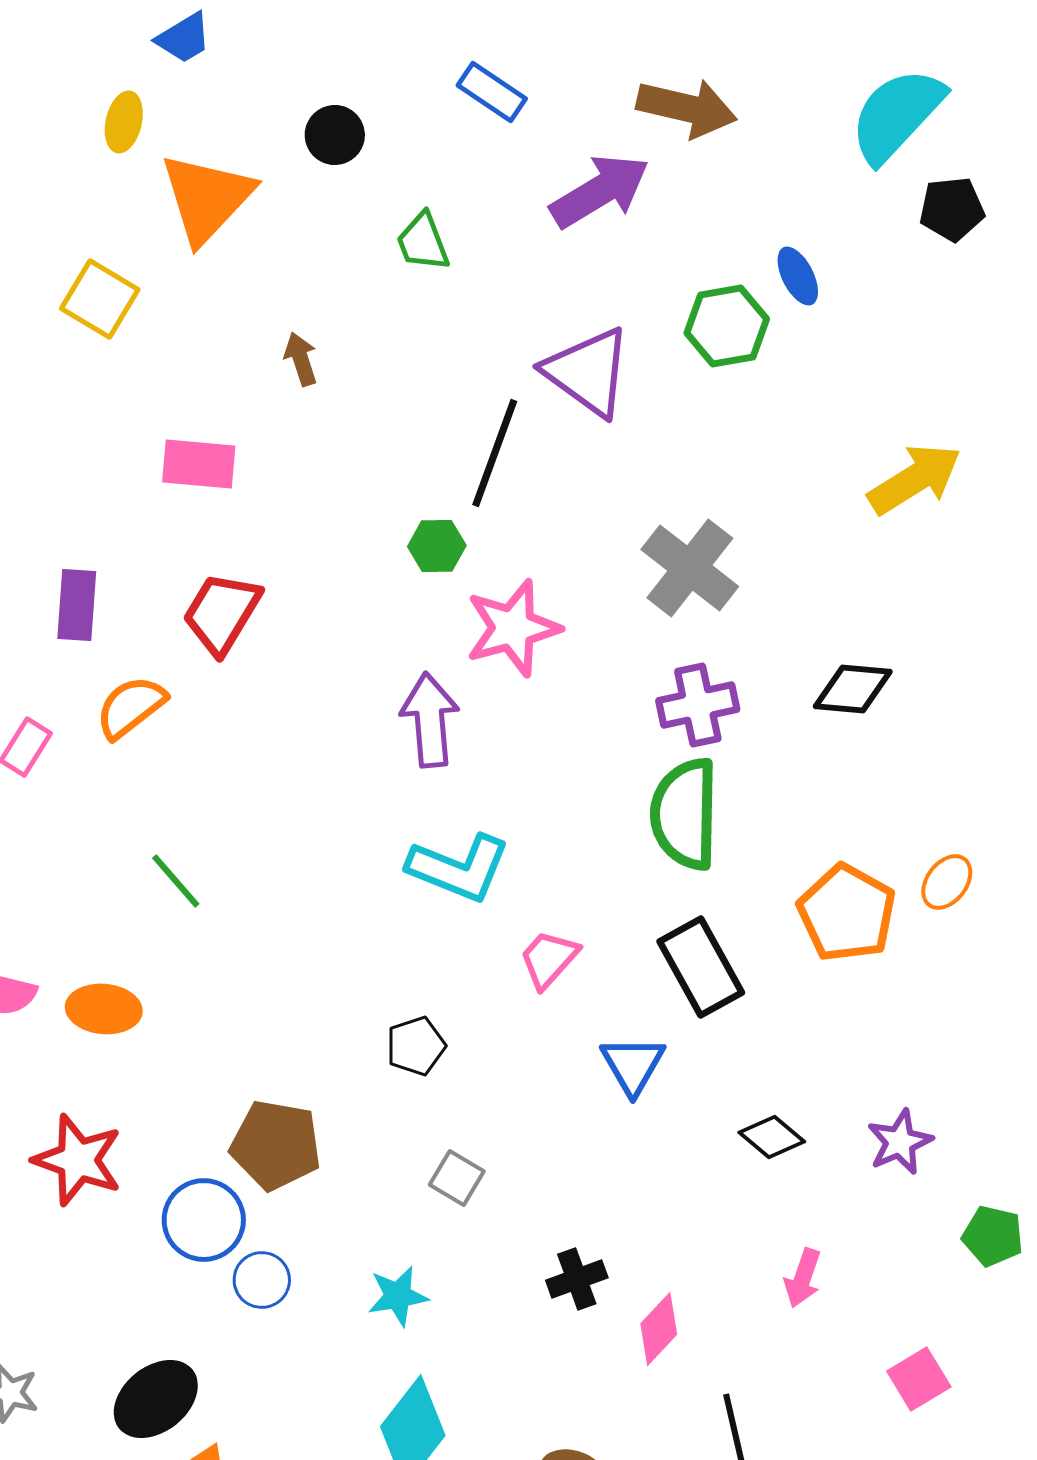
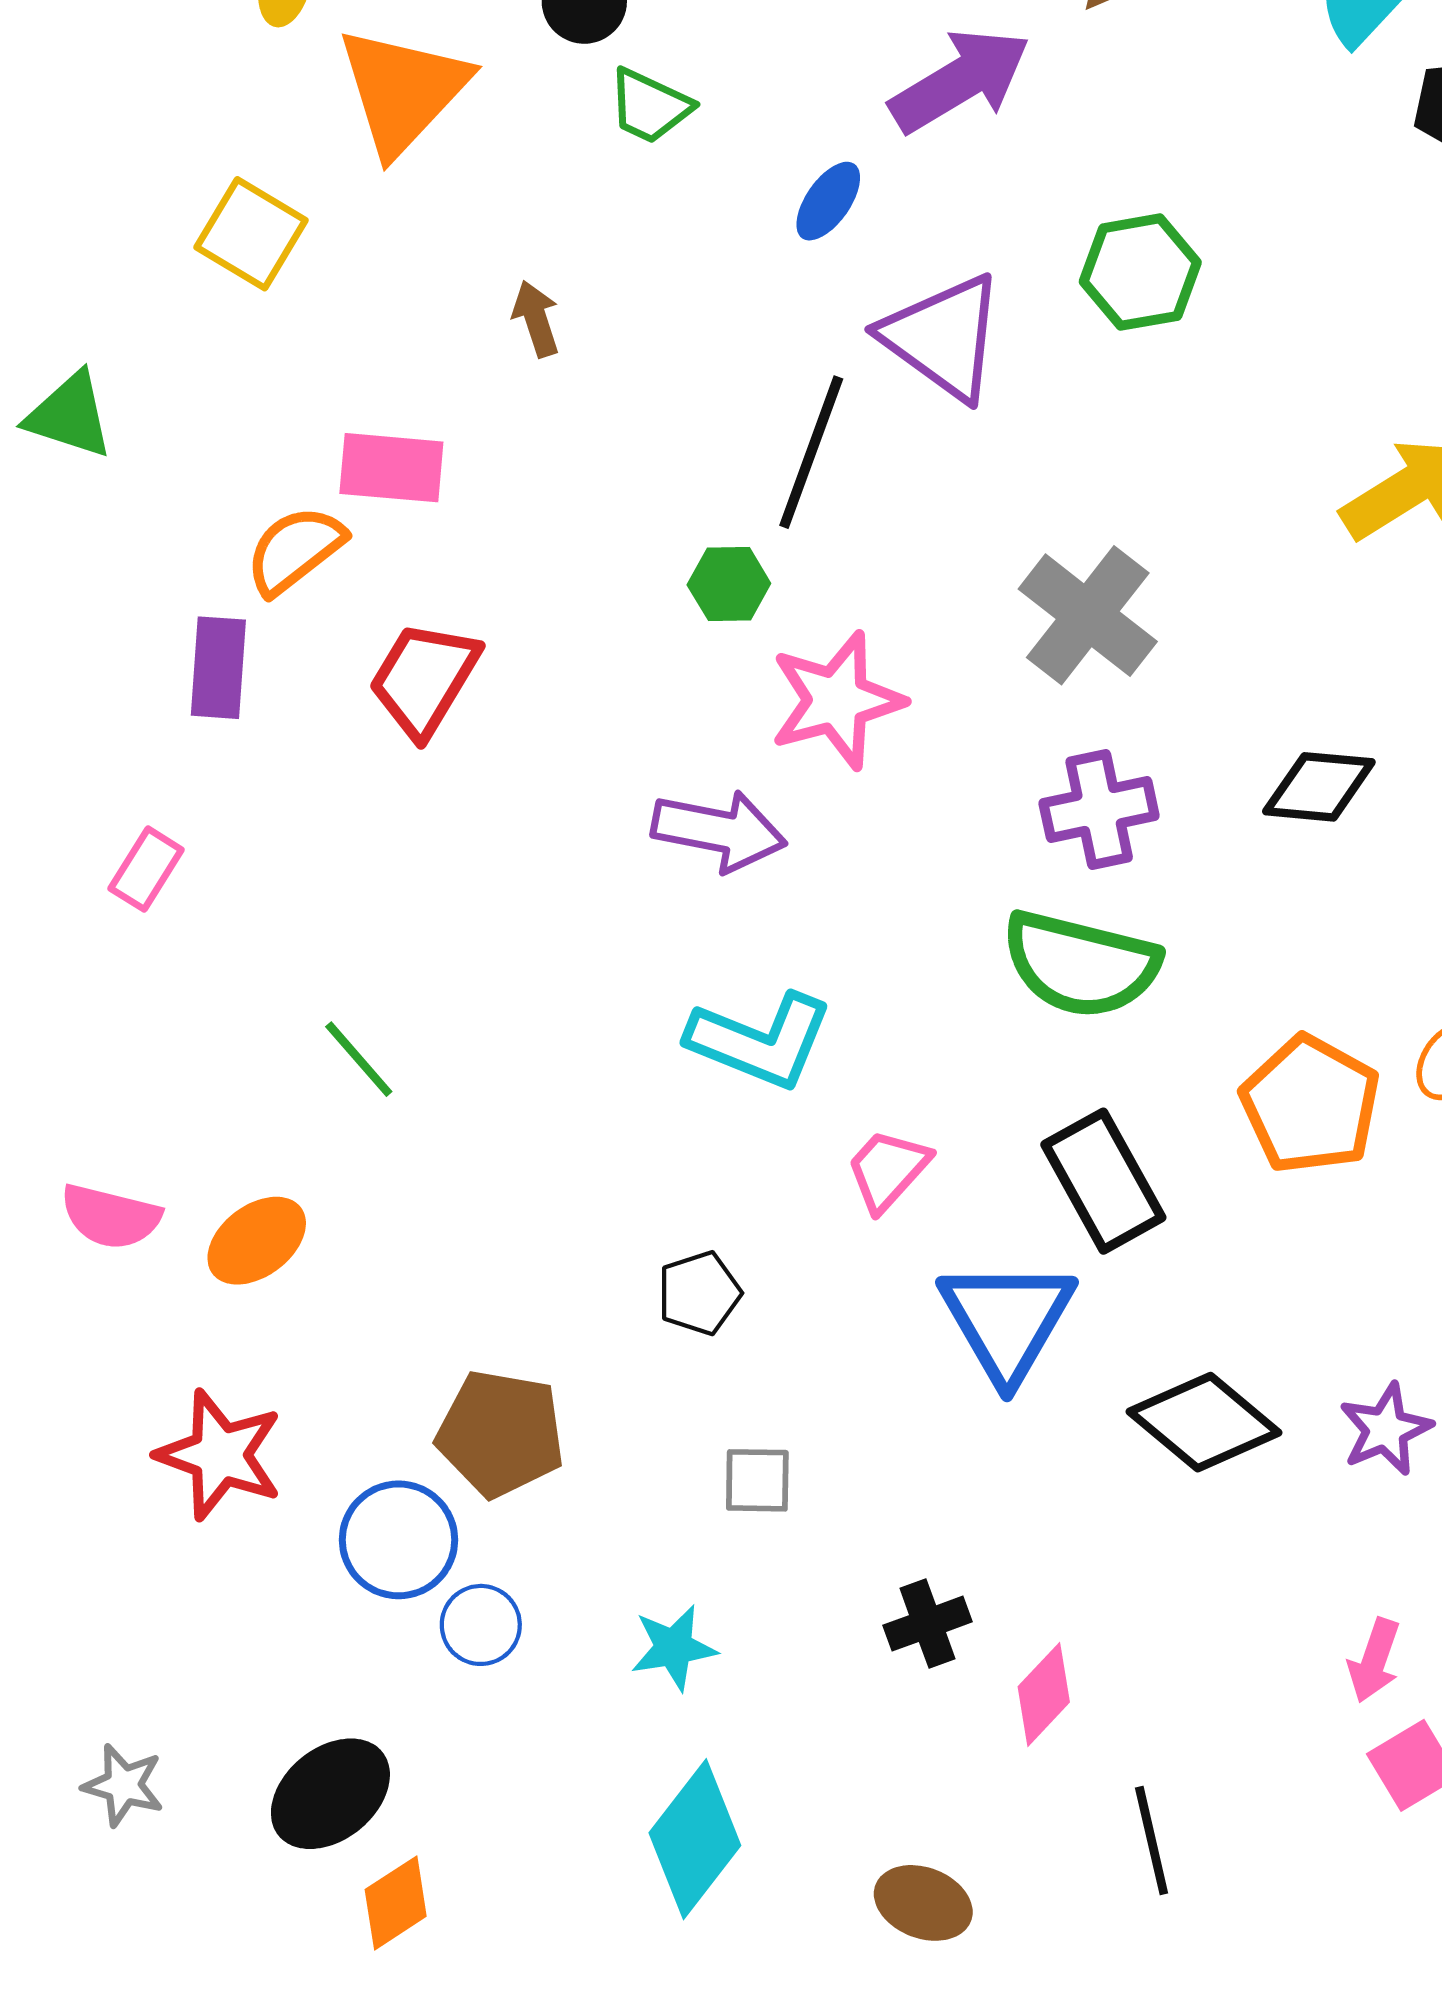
green trapezoid: (423, 242) -> (650, 106), moved, turned -44
blue ellipse: (798, 276) -> (828, 201), moved, turned 62
orange semicircle: (131, 707) -> (295, 550), moved
purple arrow: (430, 720) -> (719, 831), turned 106
green semicircle: (685, 814) -> (1081, 964), turned -77
orange ellipse: (104, 1009) -> (257, 1241), turned -42
blue triangle: (633, 1065) -> (1007, 1320), size x1.5
black diamond: (772, 1137) -> (1204, 1422), size x1.6
gray square: (457, 1178) -> (757, 1480), turned -30
pink arrow: (803, 1278) -> (1374, 1660), moved

